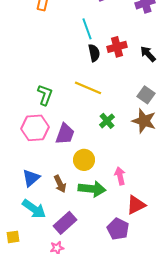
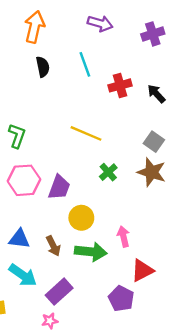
black semicircle: (94, 53) -> (43, 67), moved
green L-shape: (45, 95) -> (17, 136), moved
blue triangle: (31, 178) -> (19, 239), turned 48

